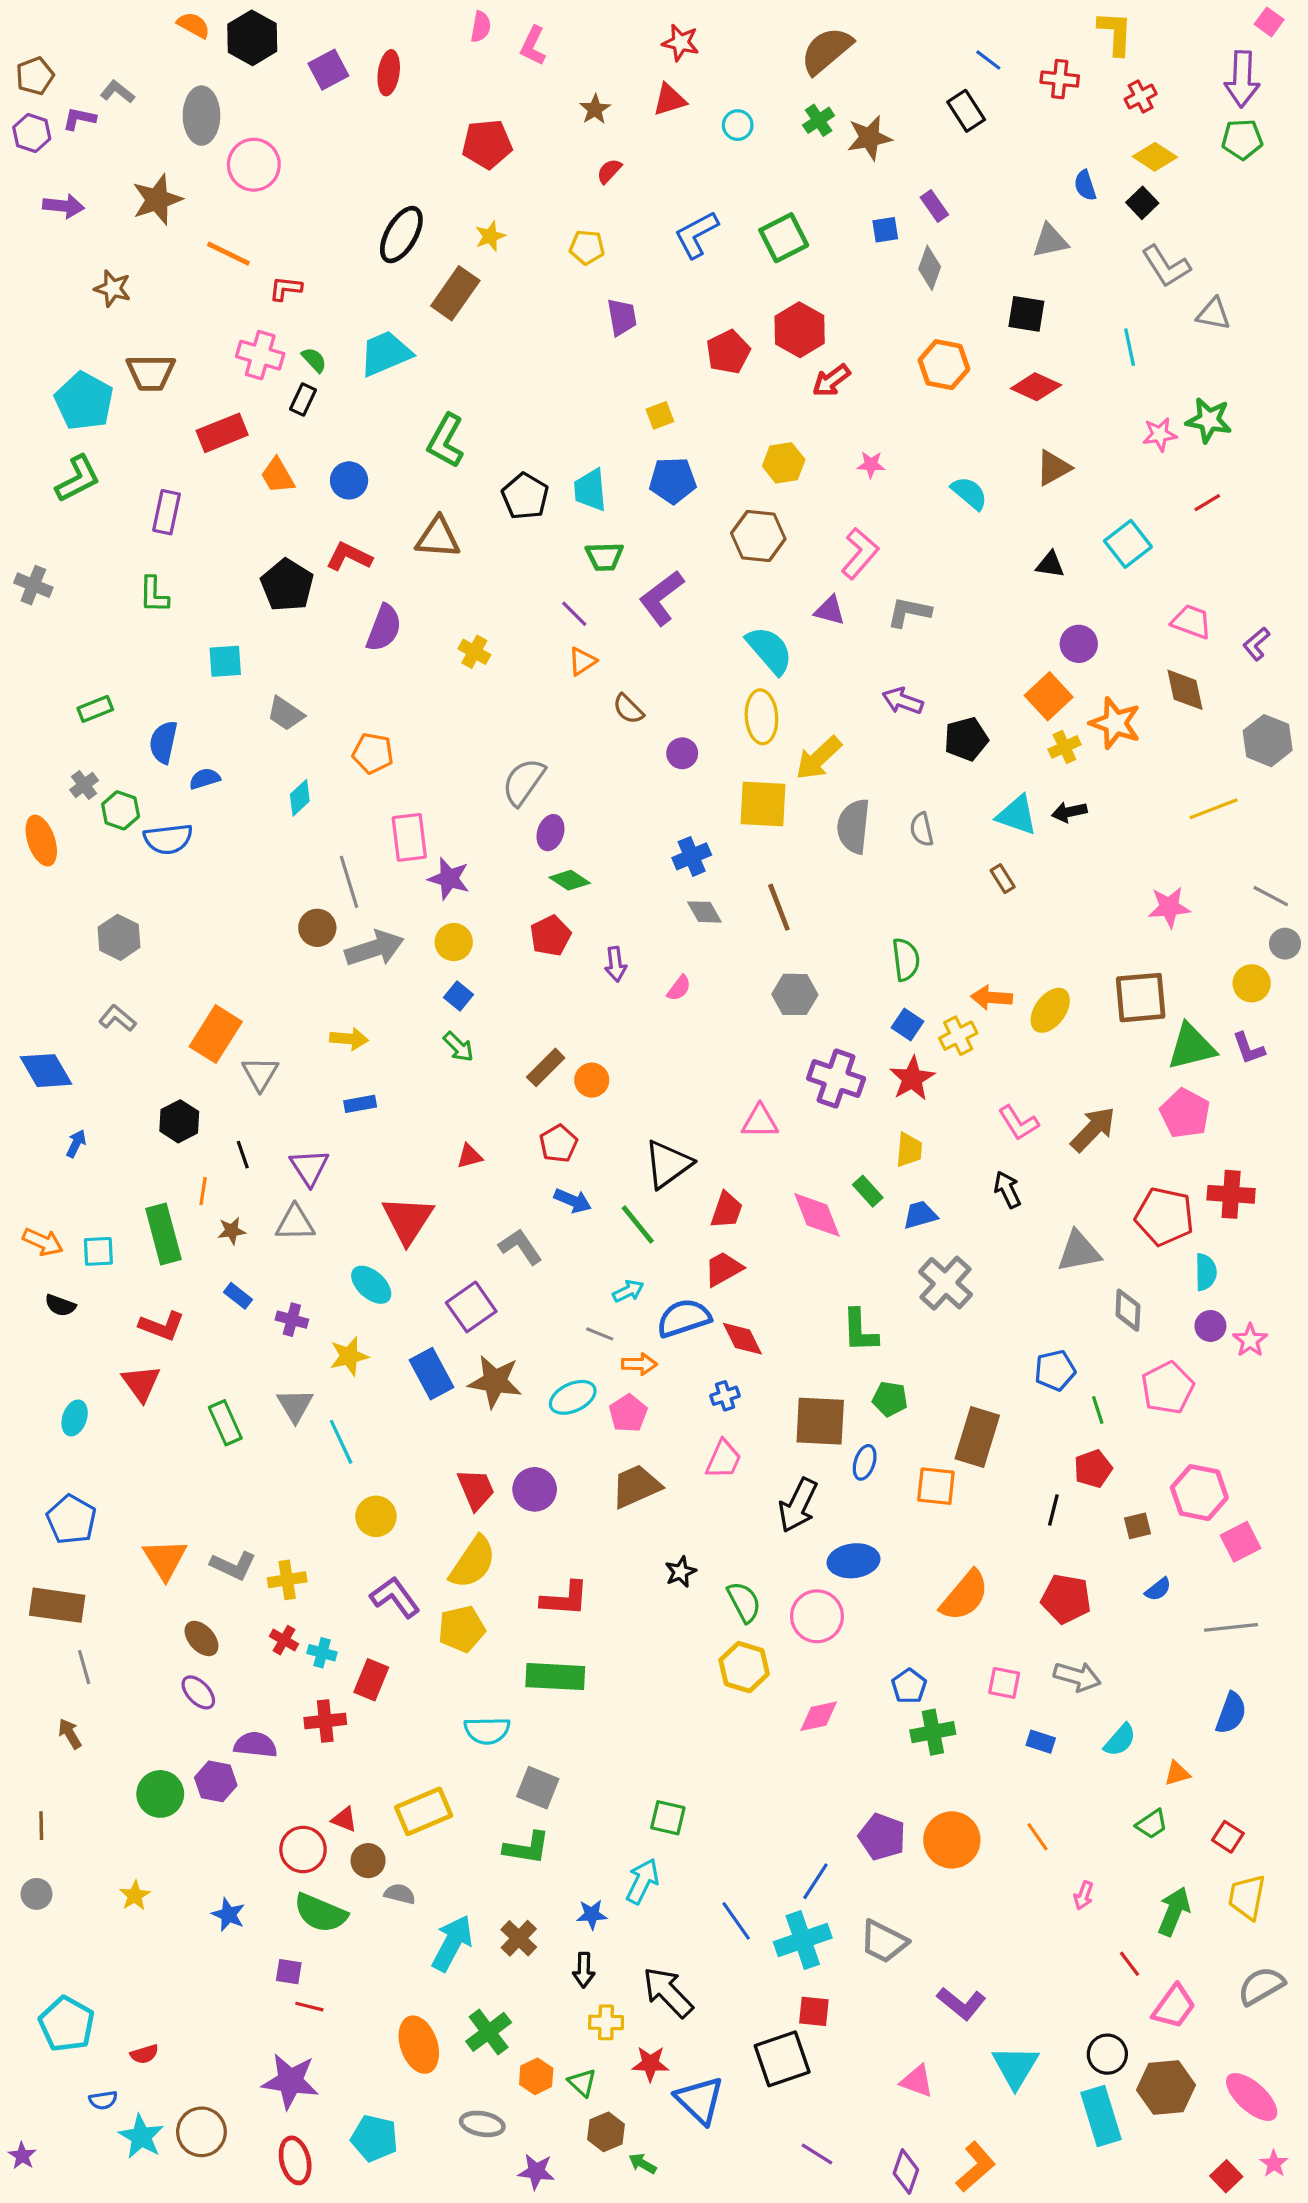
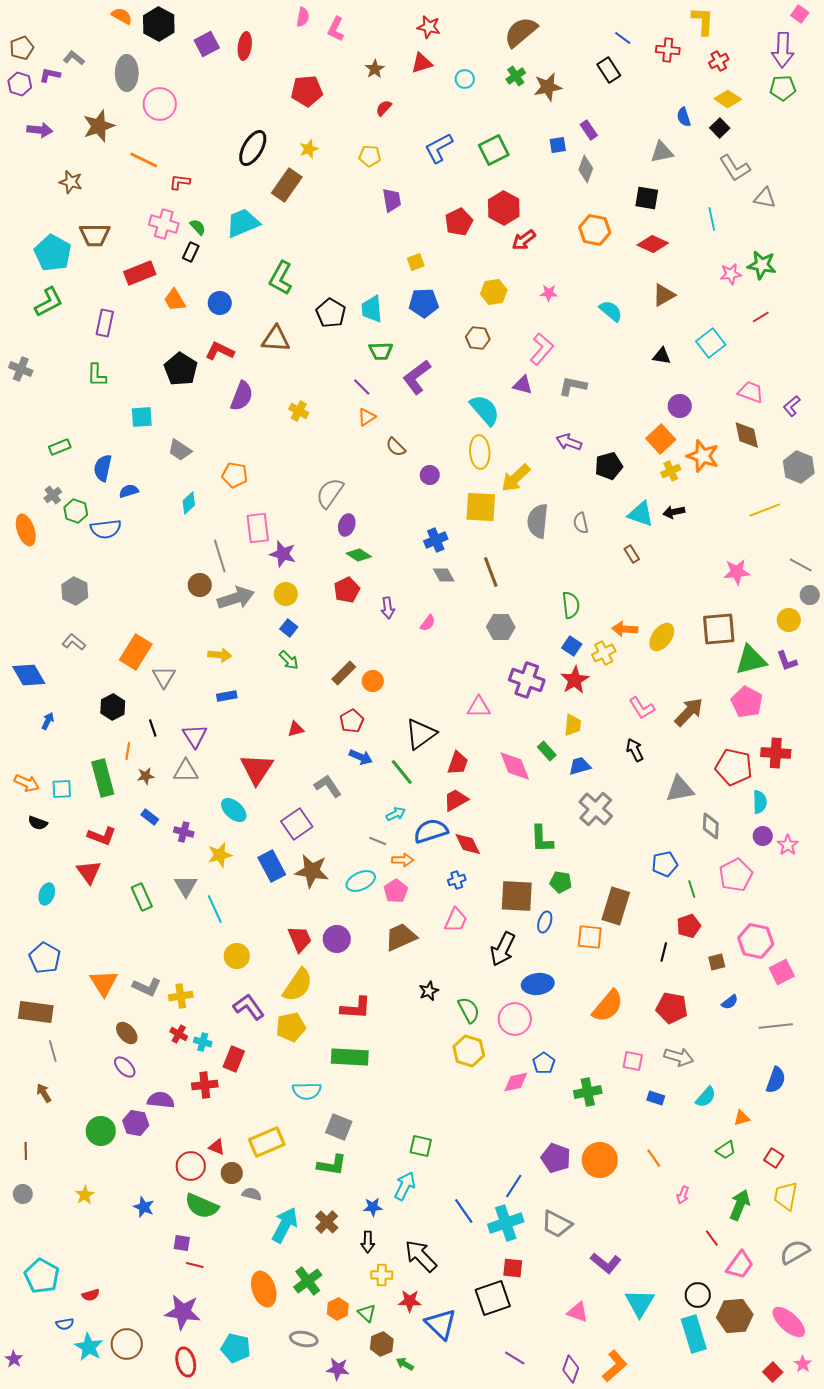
brown hexagon: (758, 536) -> (478, 338), size x0.7
blue pentagon: (909, 1686) -> (544, 1063), moved

